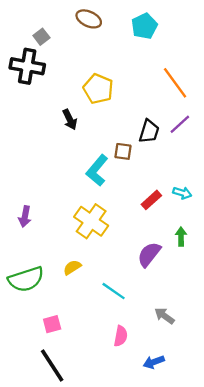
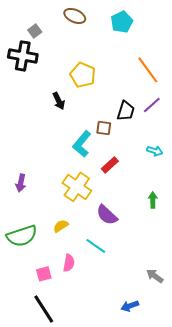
cyan arrow: (182, 193) -> (155, 151), moved
red rectangle: (151, 200) -> (110, 165), moved
purple semicircle: (149, 254) -> (107, 215), moved, turned -85
gray arrow: (164, 316) -> (155, 276), moved
pink semicircle: (121, 336) -> (69, 263), moved

